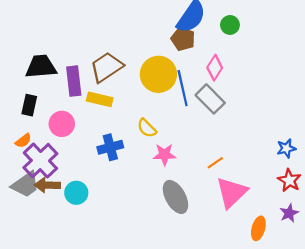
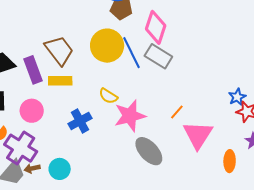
brown trapezoid: (107, 67) -> (59, 50), turned 100
pink diamond: (215, 68) -> (156, 27), size x1.4
blue star: (286, 148) -> (237, 97), moved
pink star: (164, 155) -> (130, 116), size x1.5
brown arrow: (47, 185) -> (32, 168), size x0.7

